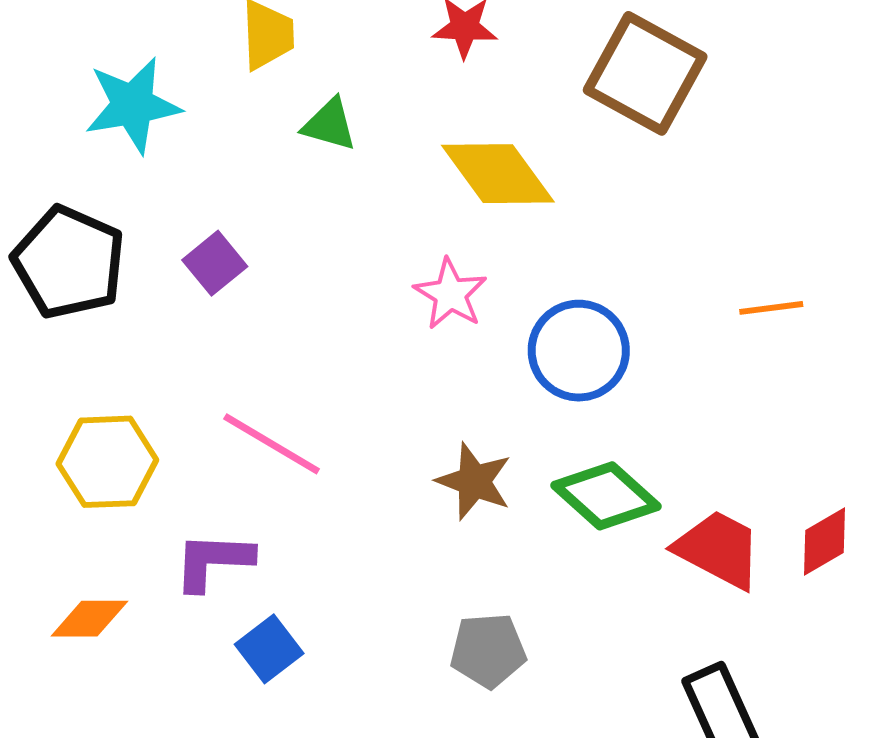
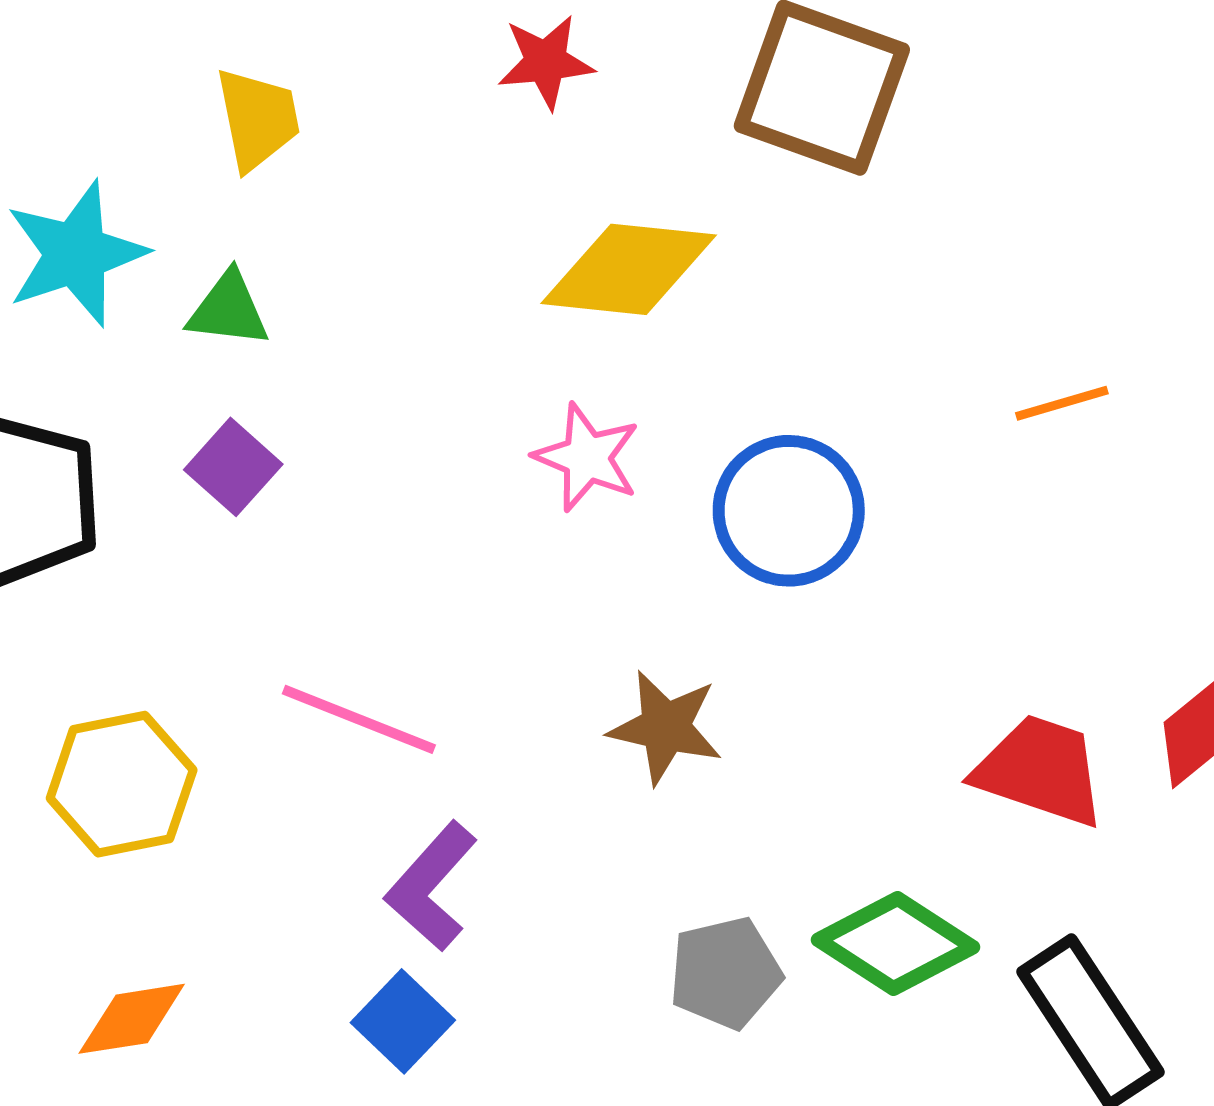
green triangle: (329, 125) -> (228, 310), moved
yellow diamond: (498, 174) -> (629, 269), turned -39
green diamond: (606, 496) -> (895, 943), moved
purple L-shape: (213, 561) -> (431, 886), moved, turned -42

